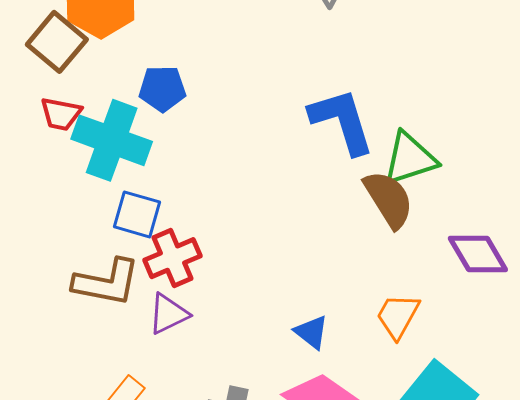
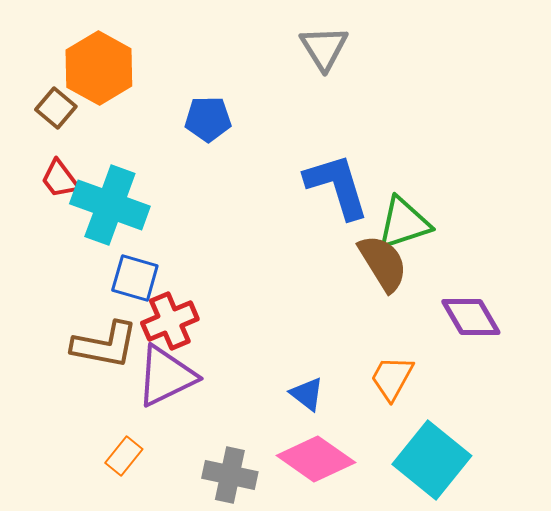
brown square: (57, 42) -> (56, 108), size x0.7
blue pentagon: (162, 89) -> (208, 119), moved
red trapezoid: (61, 114) -> (60, 179), turned 42
purple triangle: (168, 314) -> (166, 376), size x1.5

